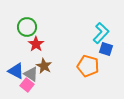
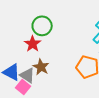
green circle: (27, 27) -> (42, 26), moved

